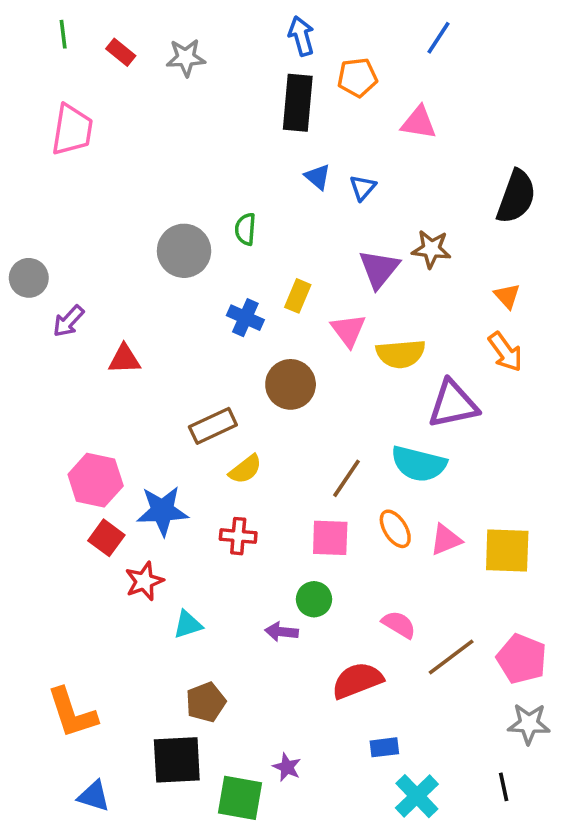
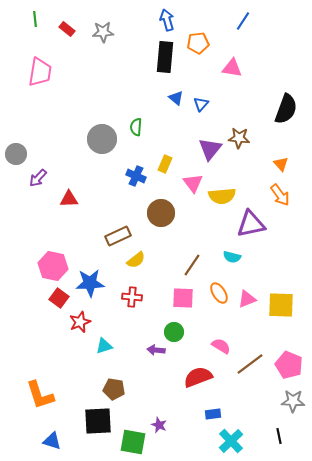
cyan semicircle: (419, 464) -> (232, 257), size x0.6
brown pentagon: (206, 702) -> (114, 389), turned 30

